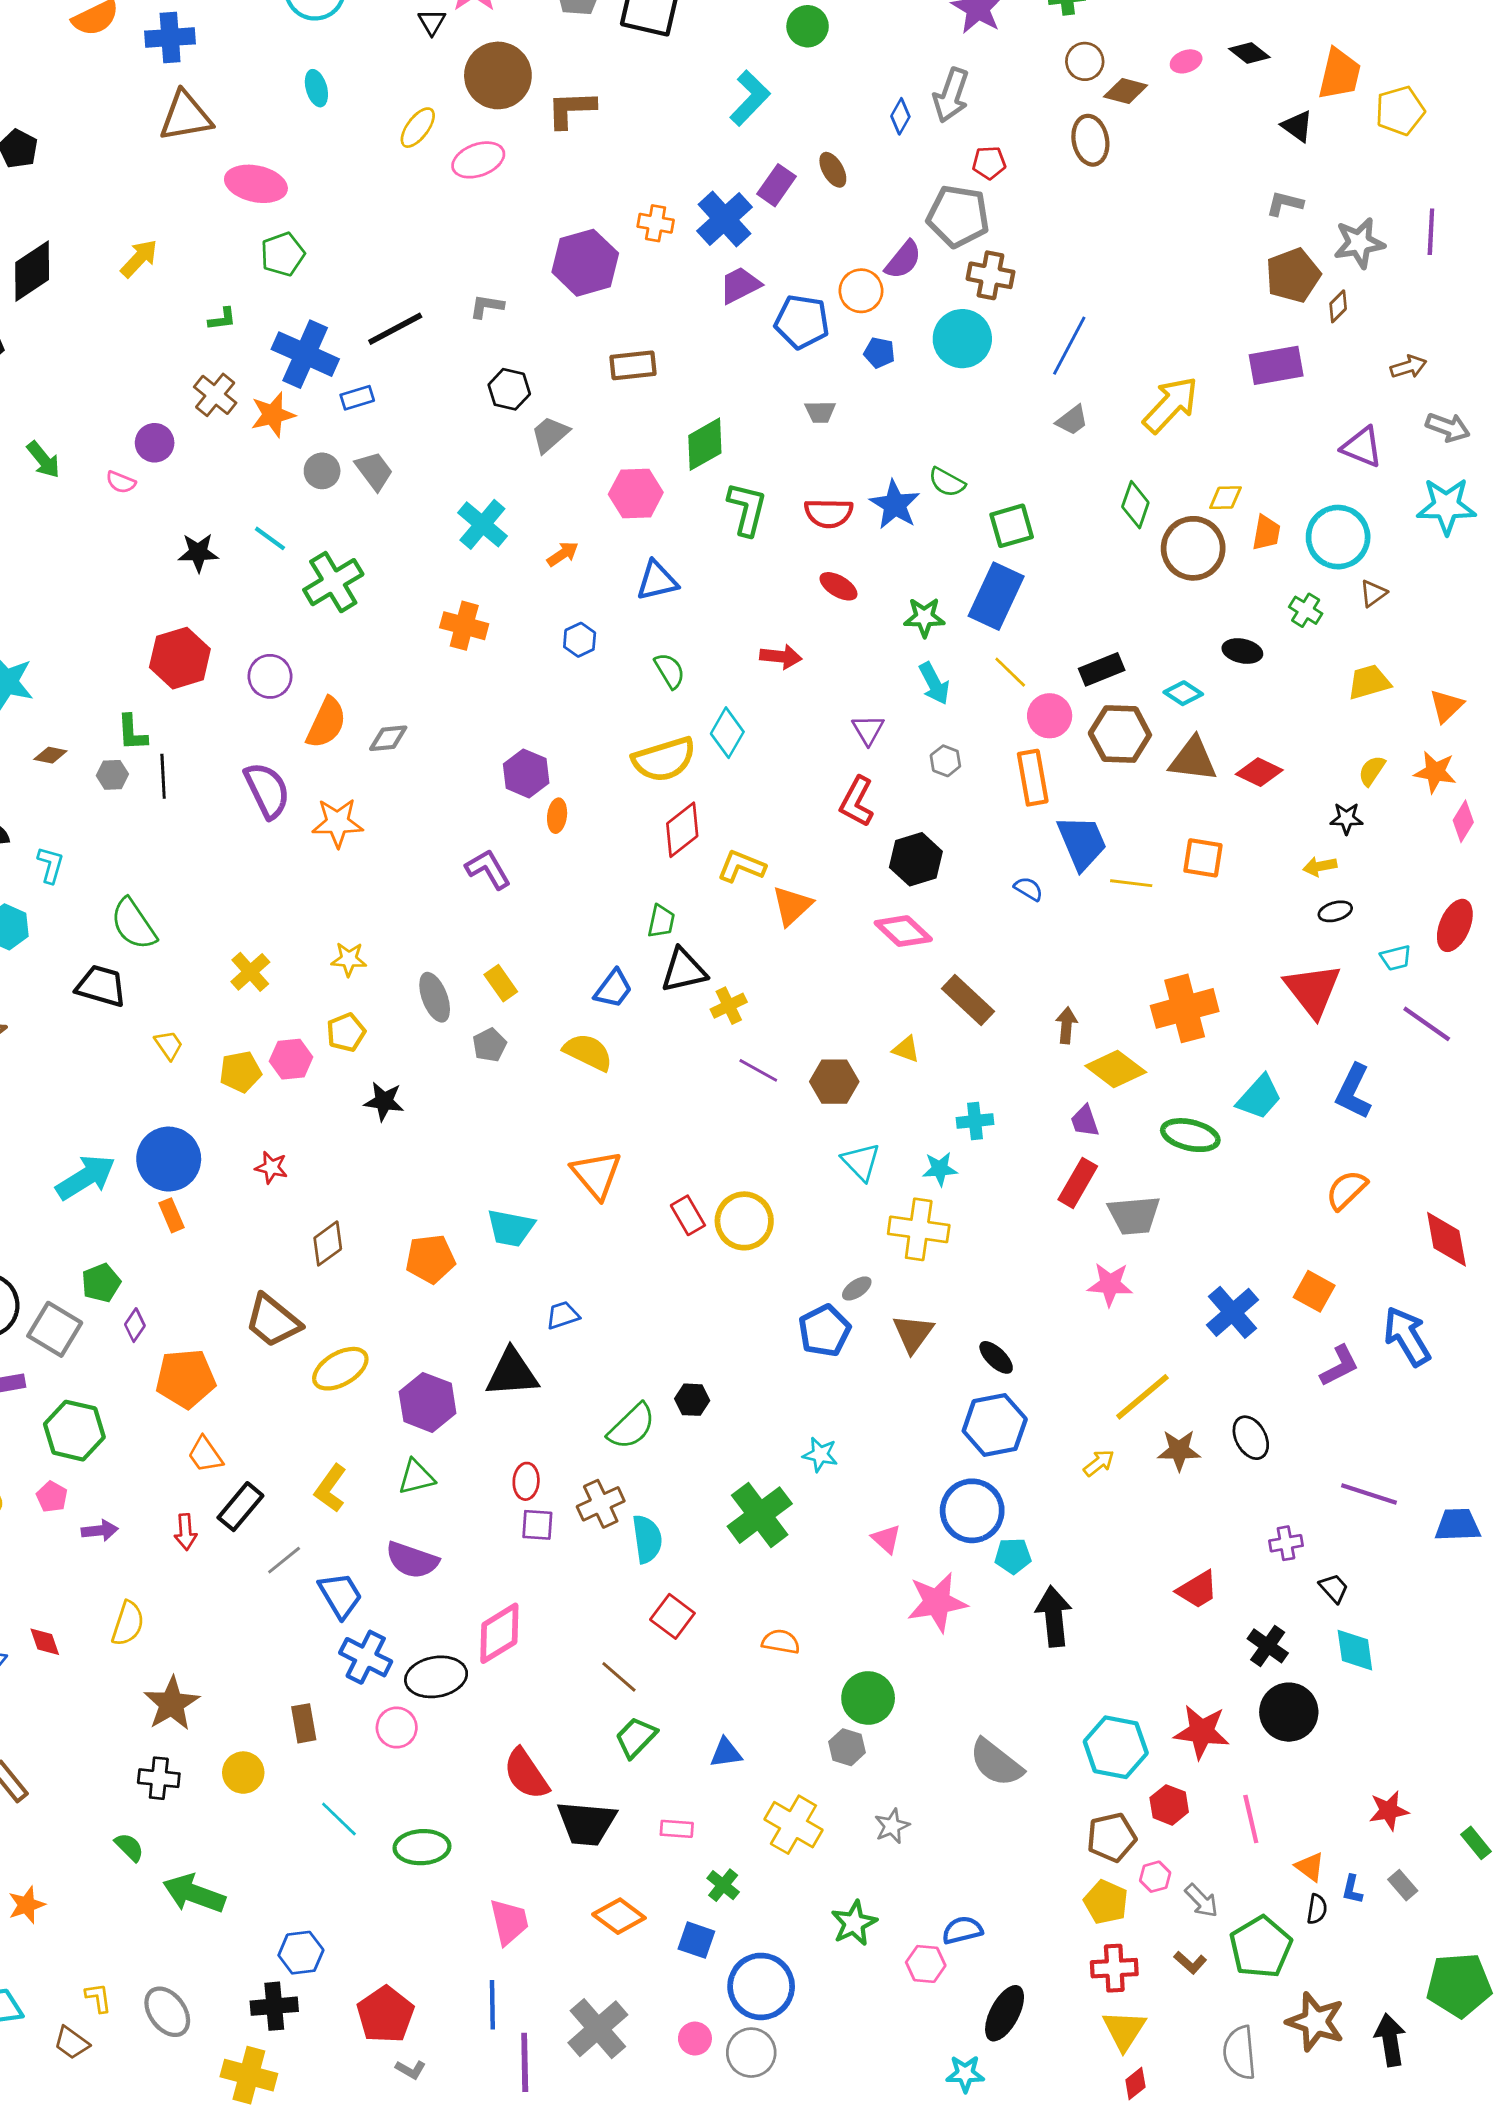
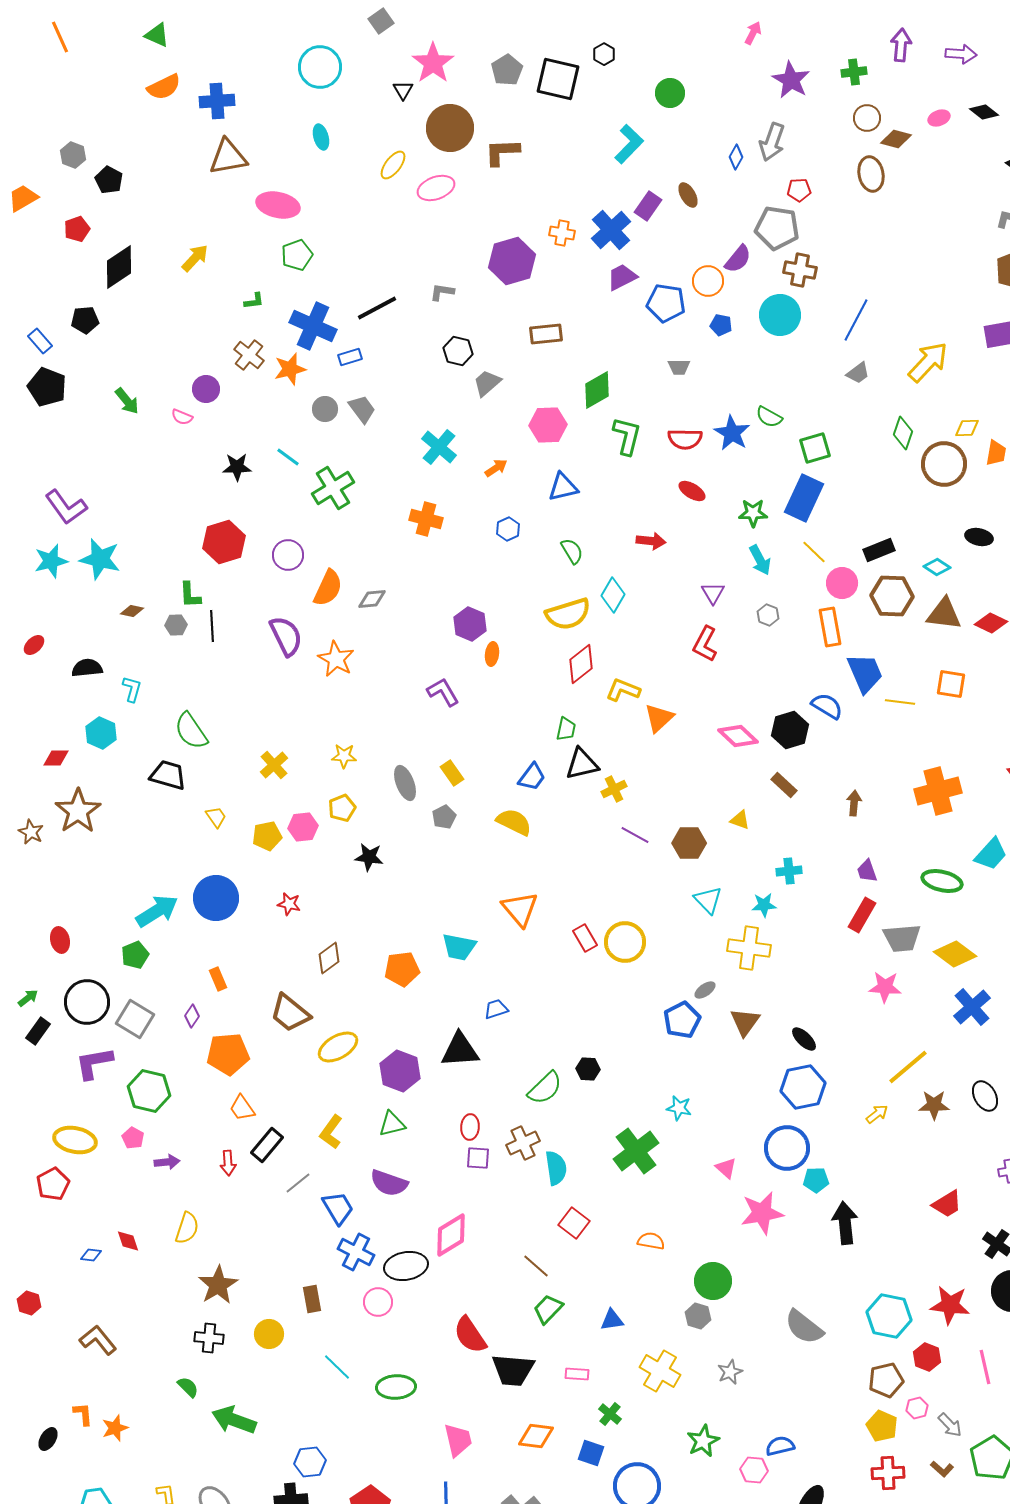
orange star: (338, 823) -> (336, 659), turned 30
black hexagon: (916, 859) -> (790, 730), moved
blue semicircle: (1028, 889) -> (827, 706), size x1.5
brown rectangle: (968, 1000) -> (784, 785), size x0.7
yellow diamond: (1116, 1069) -> (955, 954), moved
orange rectangle: (171, 1215) -> (218, 979), moved
green pentagon: (101, 1283) -> (135, 955), moved
orange diamond: (619, 1916) -> (536, 1436), turned -30

